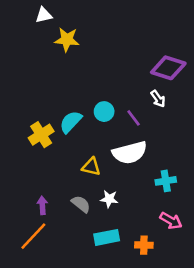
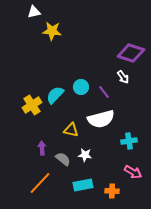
purple arrow: (42, 205) -> (42, 148), moved
orange line: (33, 236) -> (40, 183), moved

